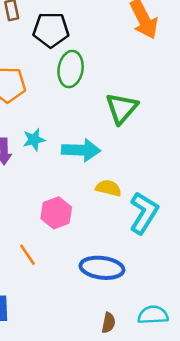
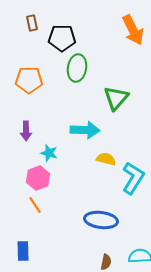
cyan star: (34, 140) -> (49, 153), moved, turned 30
pink hexagon: (56, 213) -> (38, 178), moved
orange line: (27, 255) -> (35, 205), moved

